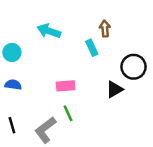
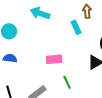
green line: (68, 113) -> (67, 82), moved

